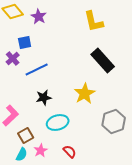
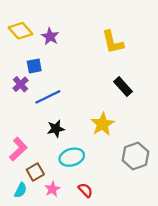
black rectangle: (103, 60) -> (123, 87), size x0.7
cyan semicircle: (22, 154) -> (20, 190), moved

